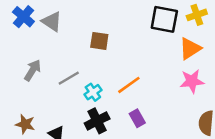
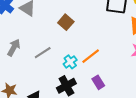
brown square: (99, 41) -> (66, 22), turned 35
cyan cross: (93, 92) -> (70, 62), moved

